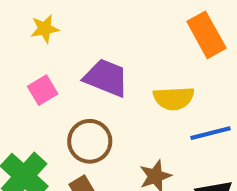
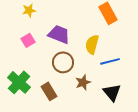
yellow semicircle: (174, 98) -> (92, 44), turned 108
brown circle: (90, 141) -> (63, 62), moved

